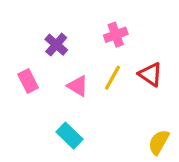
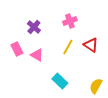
pink triangle: (78, 86) -> (37, 55), moved
cyan rectangle: (69, 136) -> (60, 81), moved

